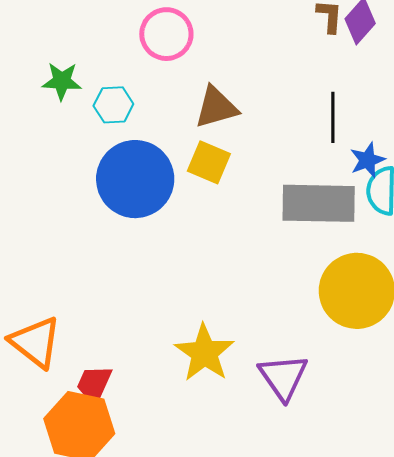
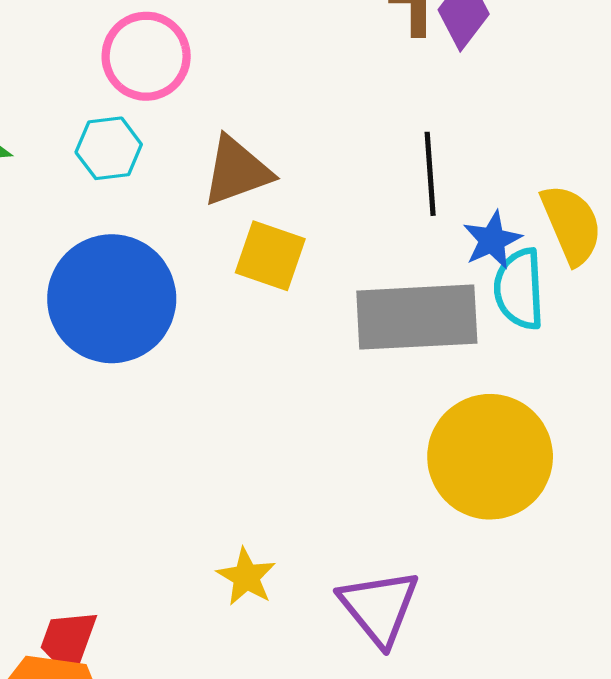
cyan hexagon: (113, 105) -> (109, 148), moved
yellow square: (209, 162) -> (270, 256), moved
yellow star: (204, 353) -> (246, 577), size x0.6

